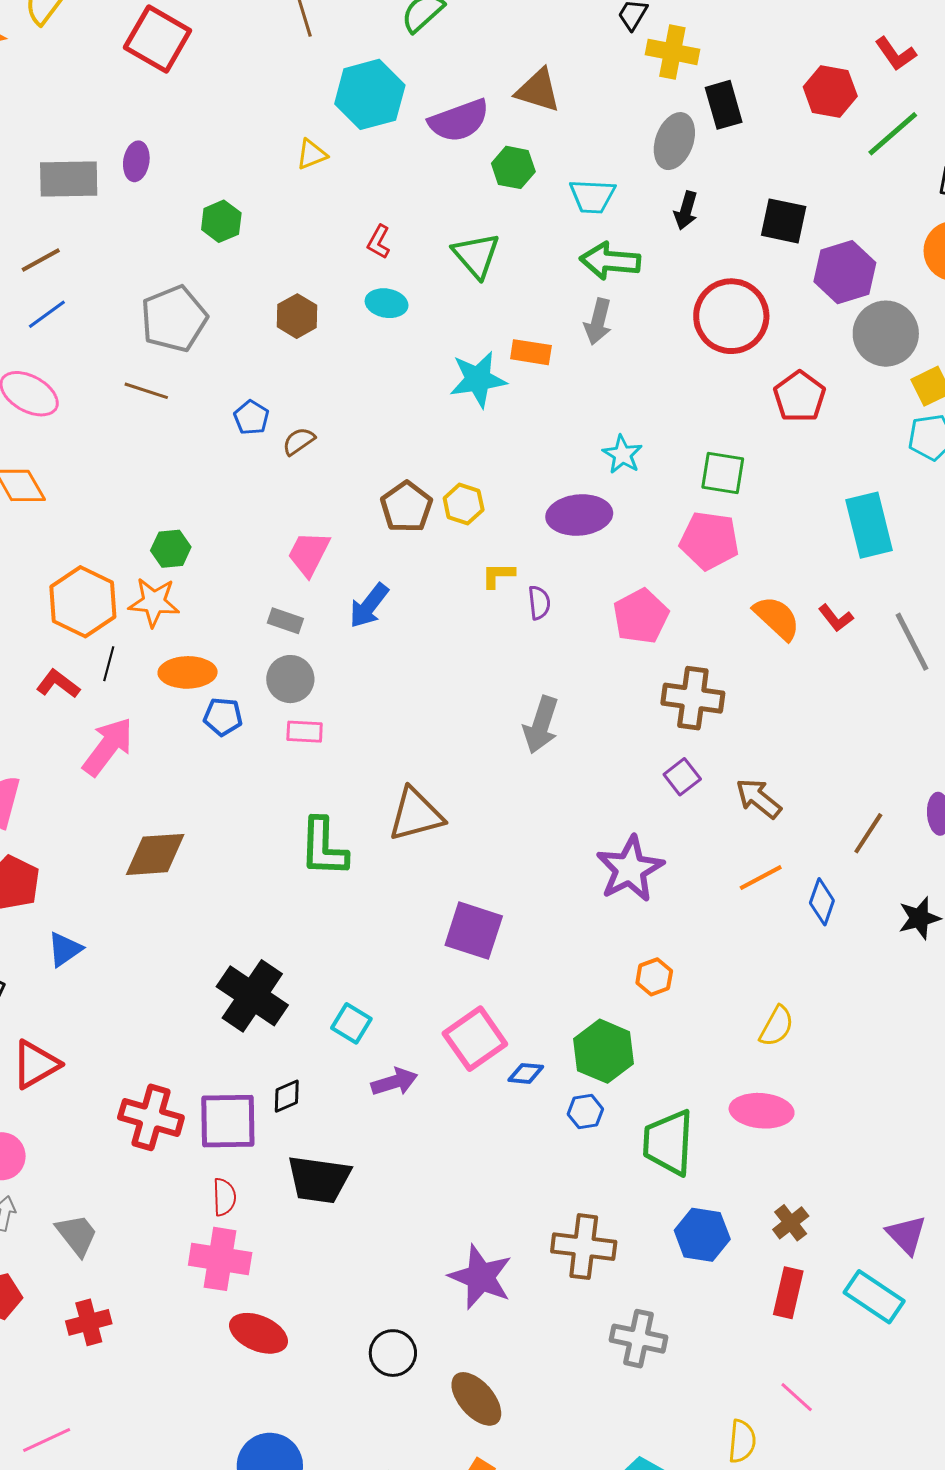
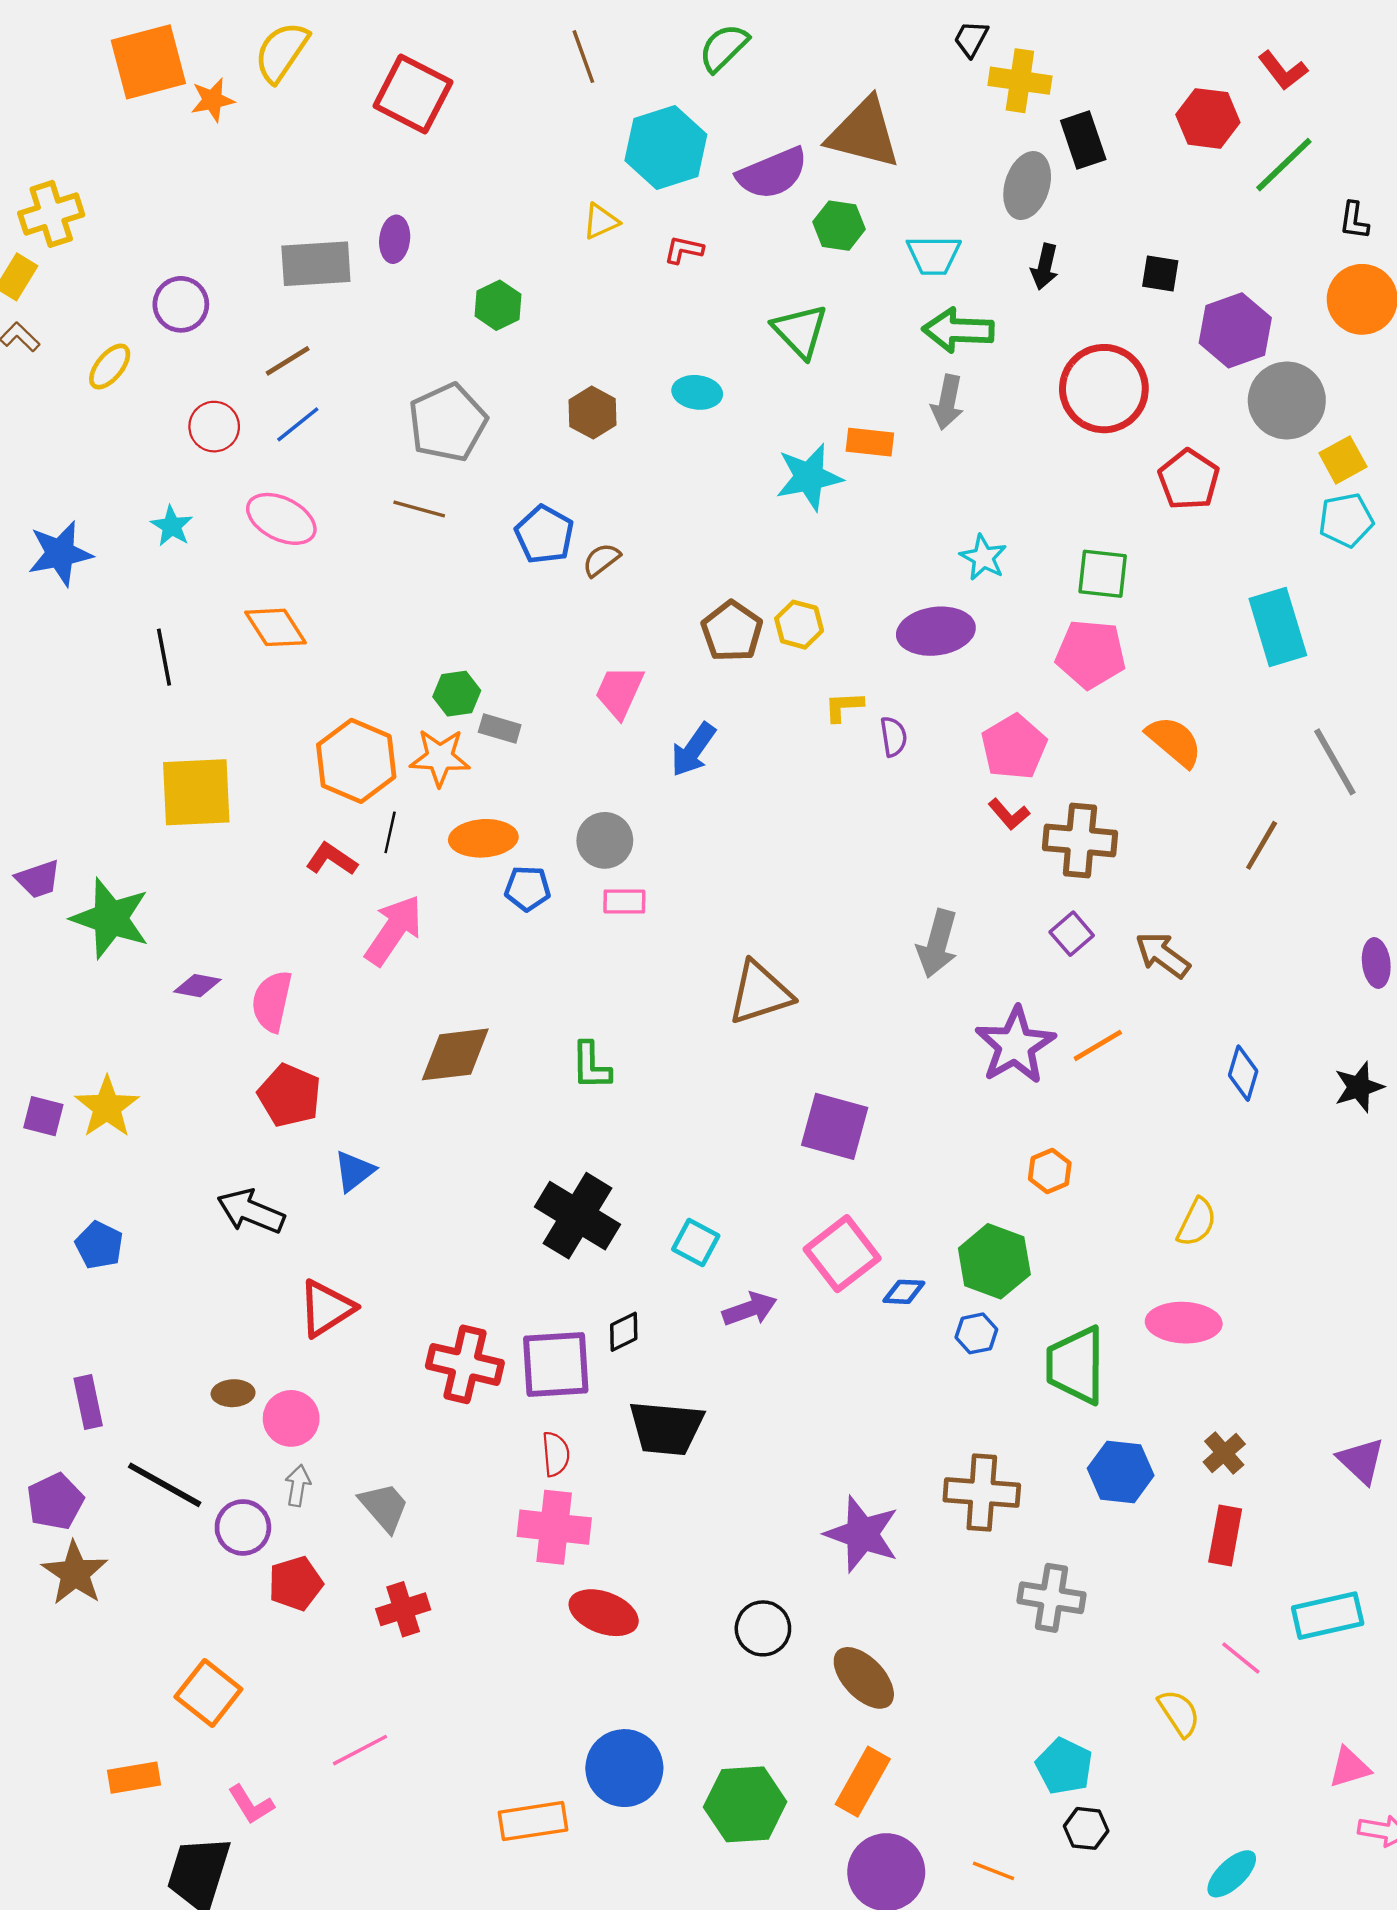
brown triangle: (538, 90) -> (864, 133), size x1.4
black square: (784, 221) -> (1160, 274), size x0.7
red L-shape: (379, 242) -> (684, 250), moved, turned 76
blue pentagon: (251, 418) -> (544, 535), size x1.4
red L-shape: (836, 618) -> (1009, 814), moved
gray rectangle: (285, 621) -> (500, 728), moved
gray arrow: (541, 725) -> (937, 944), moved
brown line: (868, 833) -> (1262, 845), moved
green L-shape: (323, 847) -> (591, 1066), moved, size x0.7
orange line: (761, 878) -> (1098, 1045), moved
cyan rectangle: (874, 1297) -> (1328, 1616), moved, turned -44
yellow semicircle: (742, 1441) -> (1179, 1713), turned -36

